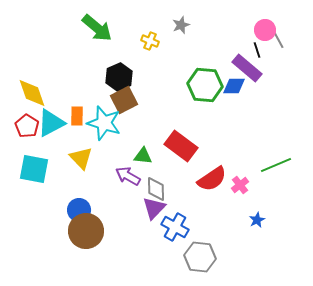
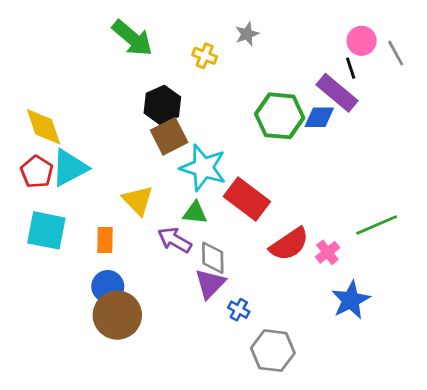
gray line: (278, 39) -> (396, 53), moved
orange rectangle: (77, 116) -> (105, 240), moved
cyan star: (104, 123) -> (203, 168), moved
yellow triangle: (81, 158) -> (138, 200), moved
blue star: (257, 220) -> (351, 300), size x1.8
blue cross: (175, 227) -> (239, 310), size x0.6

